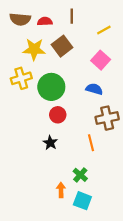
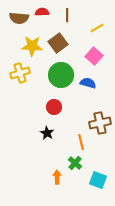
red semicircle: (45, 21) -> (42, 12), moved
green circle: (51, 87) -> (61, 75), moved
brown cross: (107, 118) -> (100, 123), moved
orange line: (91, 143) -> (81, 142), moved
cyan square: (82, 201) -> (98, 180), moved

